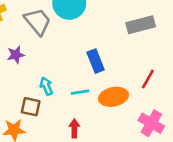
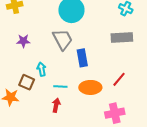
gray trapezoid: (38, 22) -> (63, 39), moved
cyan line: (80, 92) -> (60, 86), moved
pink cross: (151, 123) -> (115, 113), turned 36

